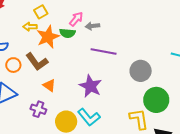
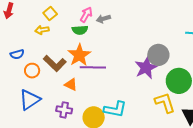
orange star: (48, 37) -> (79, 55), moved
purple line: (104, 51) -> (93, 67), moved
purple star: (90, 86) -> (146, 68), moved, turned 30
cyan L-shape: (89, 117) -> (115, 109), turned -30

